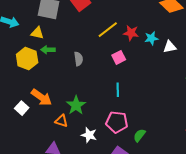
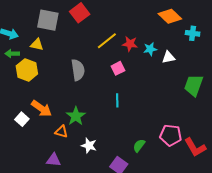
green arrow: (48, 50) -> (12, 54), moved
gray semicircle: (78, 59) -> (78, 70), size x1.5
pink pentagon: (117, 122) -> (171, 135), moved

